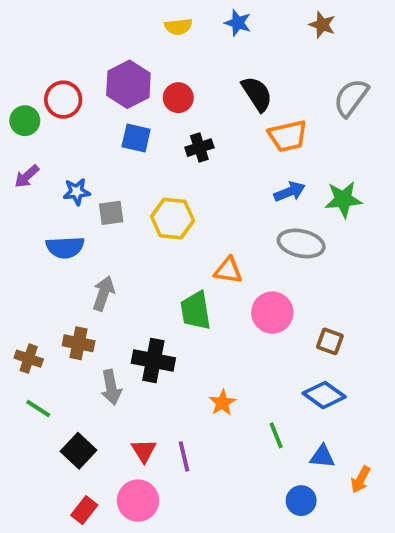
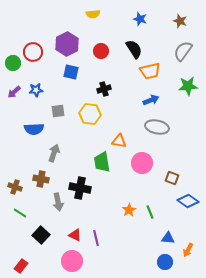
blue star: (238, 23) -> (140, 19), moved
brown star: (322, 25) -> (180, 21), moved
red circle: (178, 98) -> (101, 51), moved
black cross: (199, 148) -> (104, 89), moved
blue star: (77, 192) -> (36, 90), moved
green star: (343, 199) -> (188, 86), moved
blue diamond: (324, 395) -> (188, 201), moved
orange star: (222, 403) -> (129, 210), moved
green line: (276, 435) -> (150, 212), moved
red triangle: (144, 451) -> (75, 235), turned -32
blue circle: (301, 501) -> (165, 262), moved
red rectangle: (84, 510) -> (21, 266), moved

